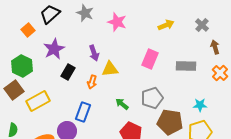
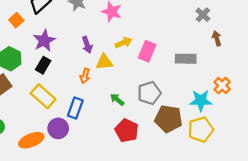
yellow arrow: (166, 25) -> (124, 43), moved
black rectangle: (68, 72) -> (43, 65), moved
orange cross: (220, 73) -> (222, 86), moved
yellow rectangle: (38, 101) -> (43, 96), moved, turned 70
cyan star: (200, 105) -> (201, 101), size x1.5

